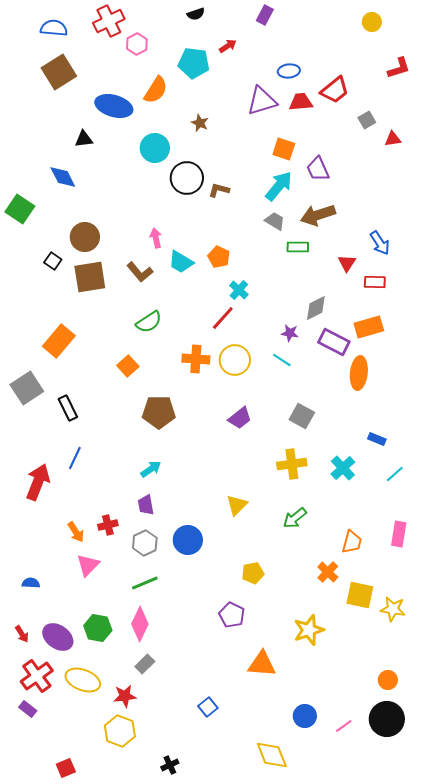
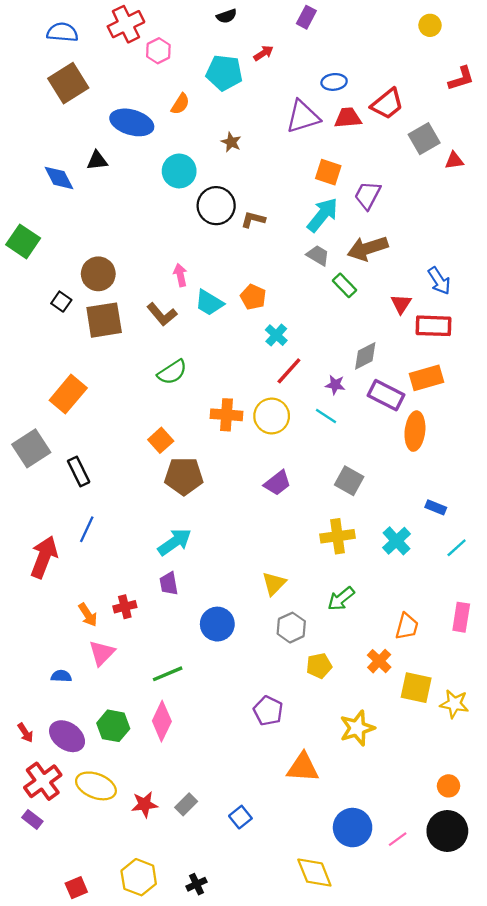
orange semicircle: (156, 90) -> (180, 104), size x0.7
gray square: (367, 120) -> (424, 139), size x1.5
purple trapezoid: (318, 169) -> (368, 195), turned 52
blue diamond: (63, 177) -> (59, 178), moved
green rectangle: (298, 247) -> (344, 285), turned 45
red rectangle: (375, 282) -> (433, 326), size x1.4
red line: (223, 318) -> (289, 371), moved
orange square: (128, 366) -> (161, 440), moved
cyan arrow: (151, 469) -> (175, 542), size x1.4
gray hexagon: (145, 543) -> (291, 628), moved
yellow pentagon: (253, 573) -> (319, 666), moved
blue semicircle: (31, 583) -> (61, 676), moved
gray rectangle: (145, 664) -> (186, 804), moved
blue circle: (305, 716) -> (353, 828), size x1.4
yellow hexagon: (120, 731) -> (139, 877), moved

